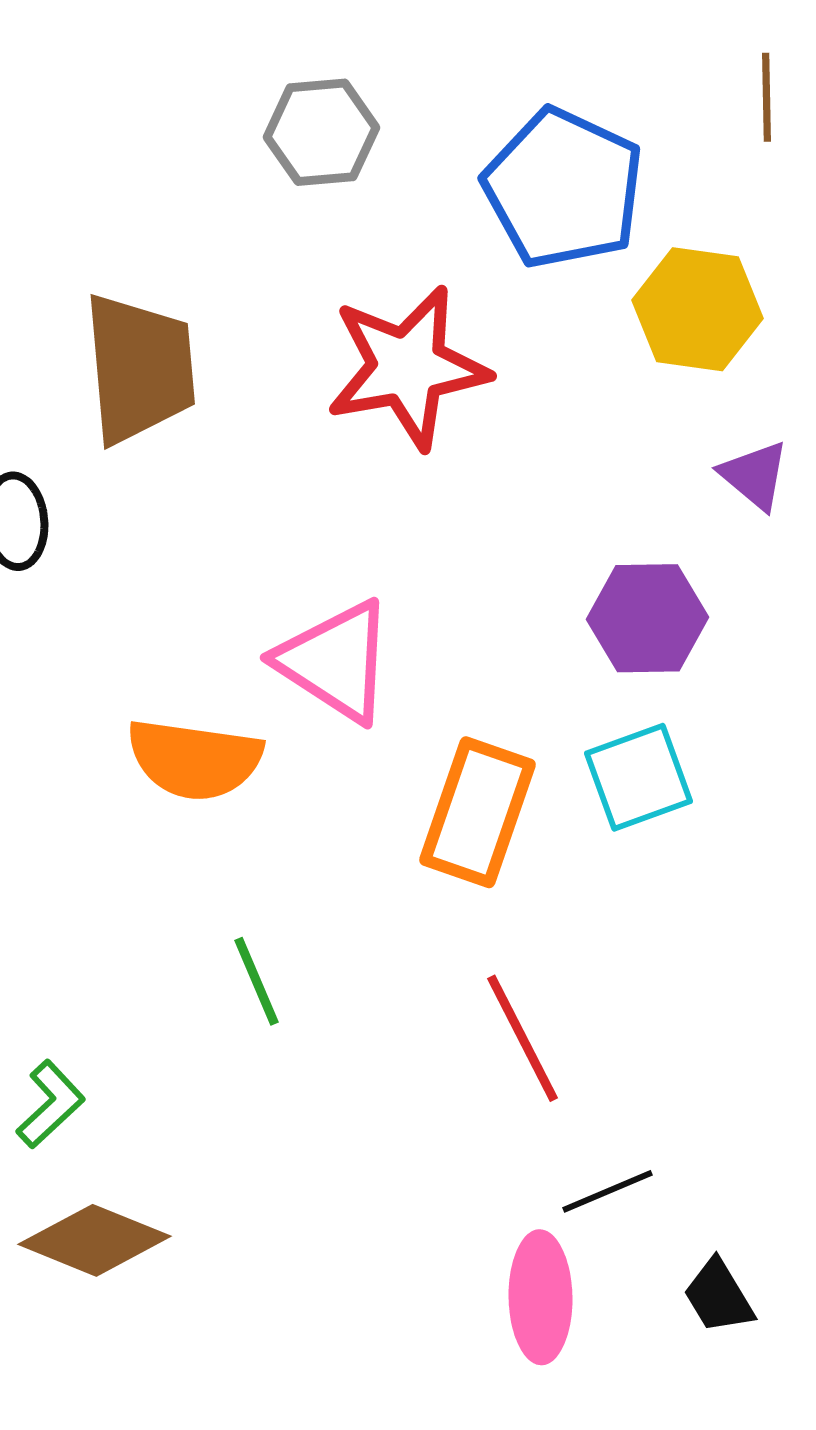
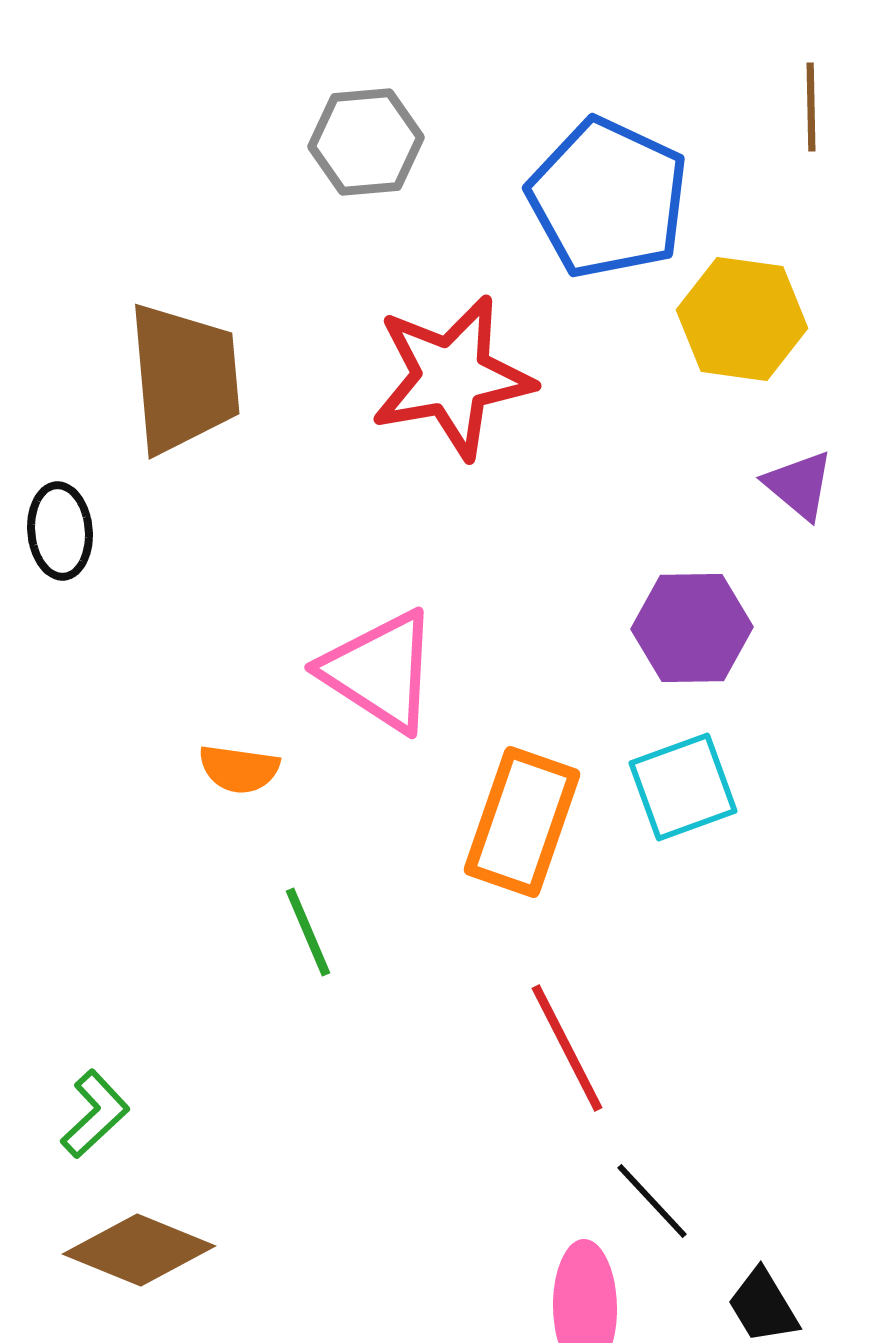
orange semicircle: (194, 759) -> (239, 769), size x0.6
green line: (256, 981) -> (308, 932), moved
black line: (608, 1191) -> (652, 1201), turned 70

